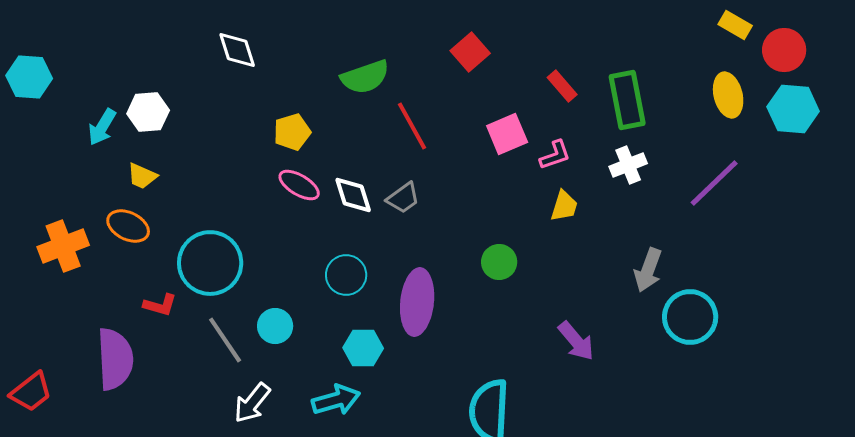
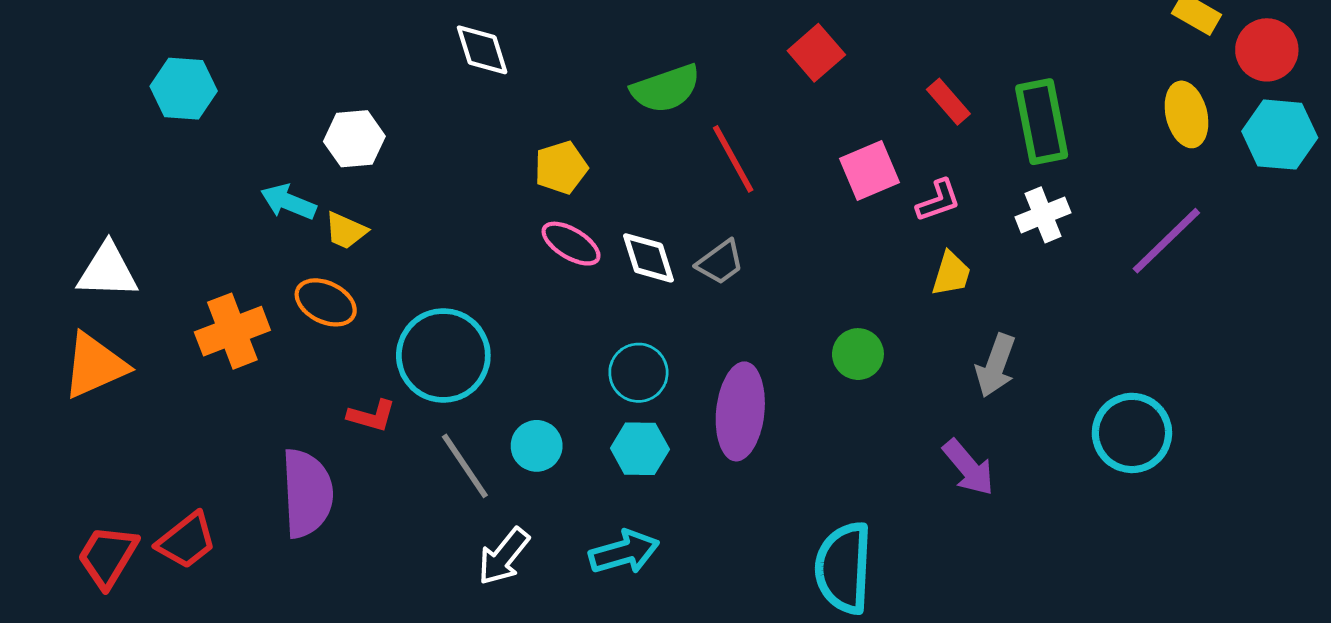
cyan arrow: (102, 127) -> (288, 202), moved, turned 81
gray arrow: (648, 270) -> (996, 366), moved
cyan hexagon: (363, 348) -> (640, 449), moved

